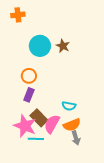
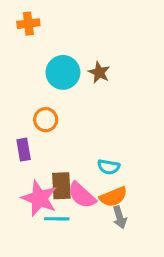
purple rectangle: (29, 95) -> (24, 150), moved, turned -32
brown rectangle: (39, 118) -> (61, 186), turned 42
pink semicircle: (52, 124) -> (82, 195), turned -78

